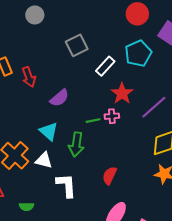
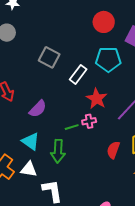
gray square: (77, 45) -> (49, 57), turned -30
cyan pentagon: (138, 53) -> (108, 59), turned 30
red semicircle: (110, 176) -> (113, 150), moved

